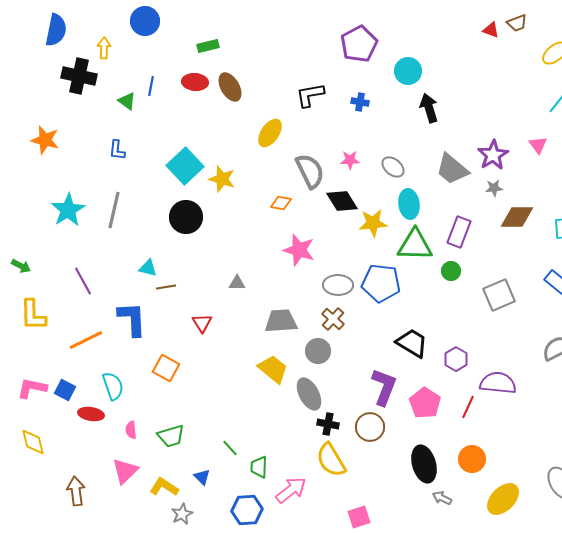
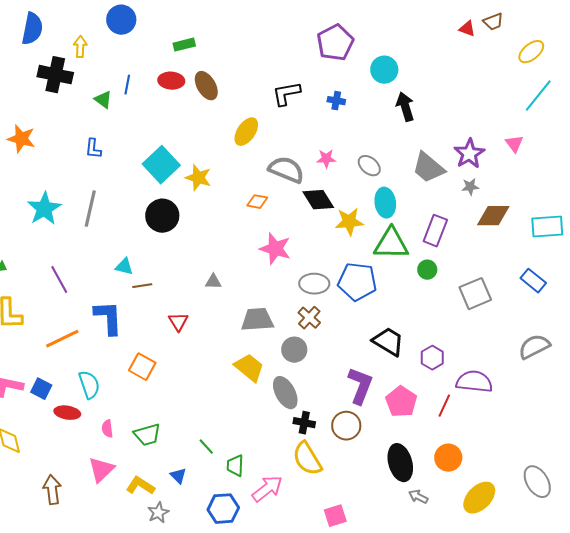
gray semicircle: (310, 171) -> (286, 170), turned -42

